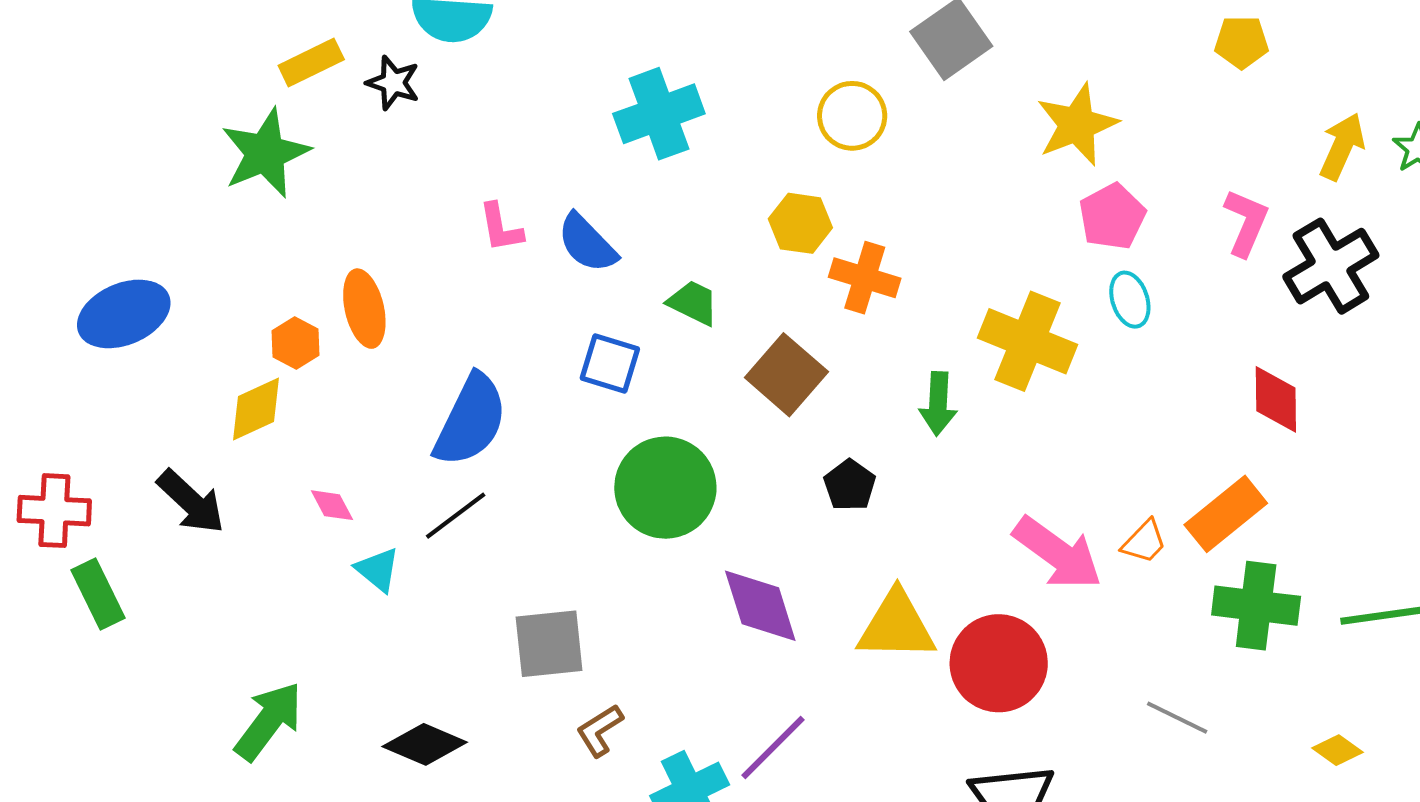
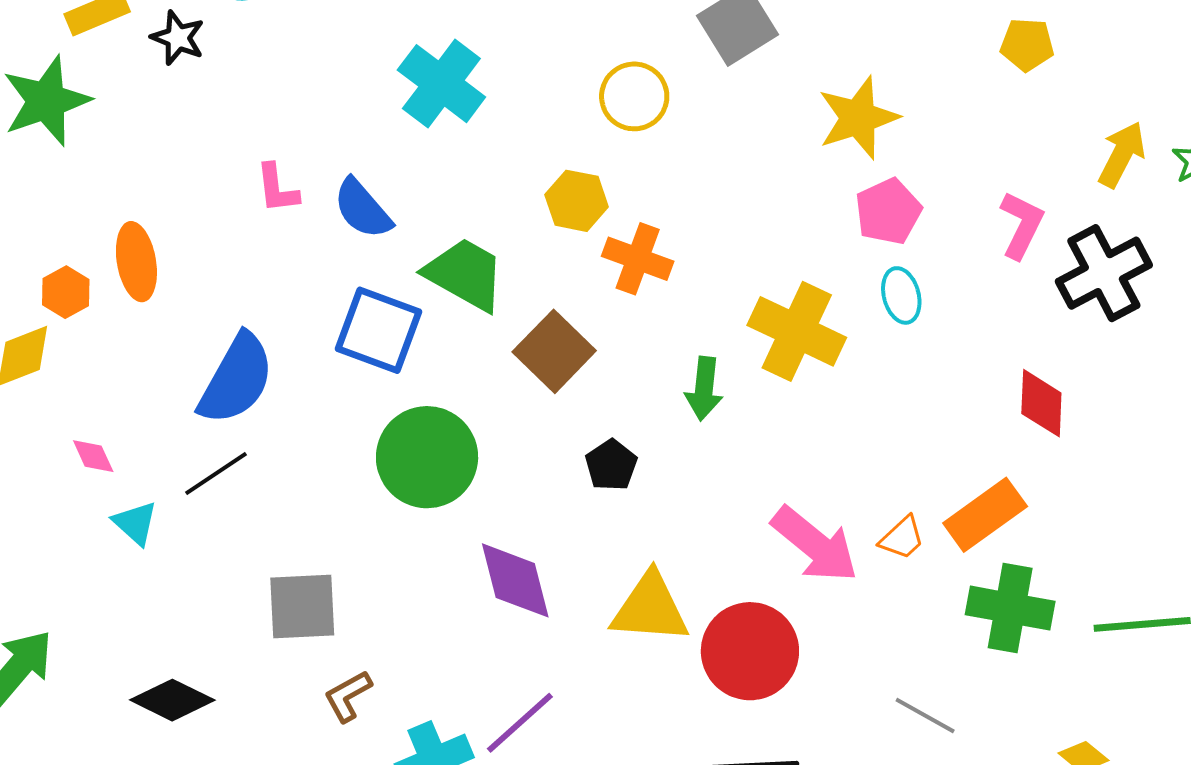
cyan cross: (659, 114) -> (441, 84), turned -36
green trapezoid: (693, 303) -> (465, 274), size x1.6
blue square: (610, 363) -> (378, 330), size x1.4

